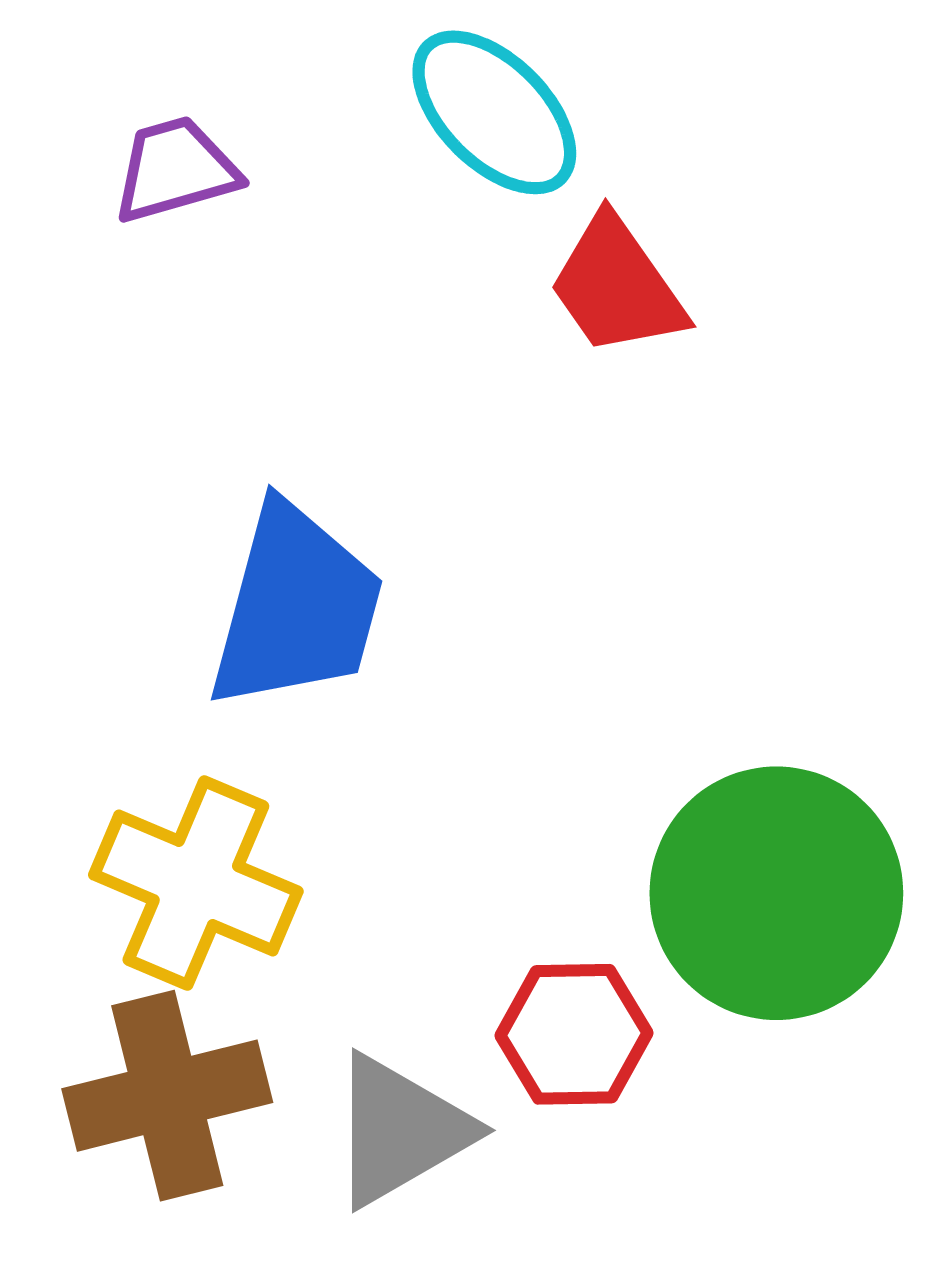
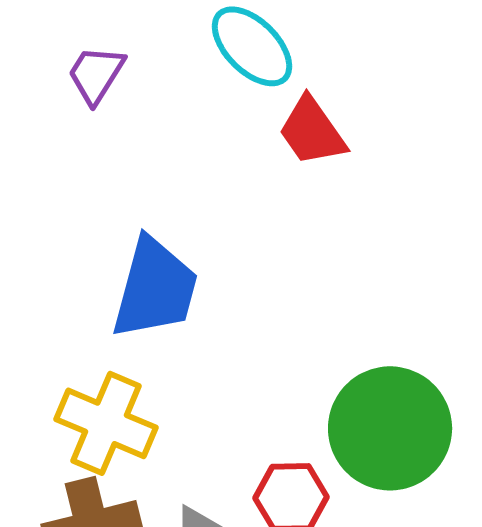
purple trapezoid: (175, 170) -> (96, 74), turned -42

